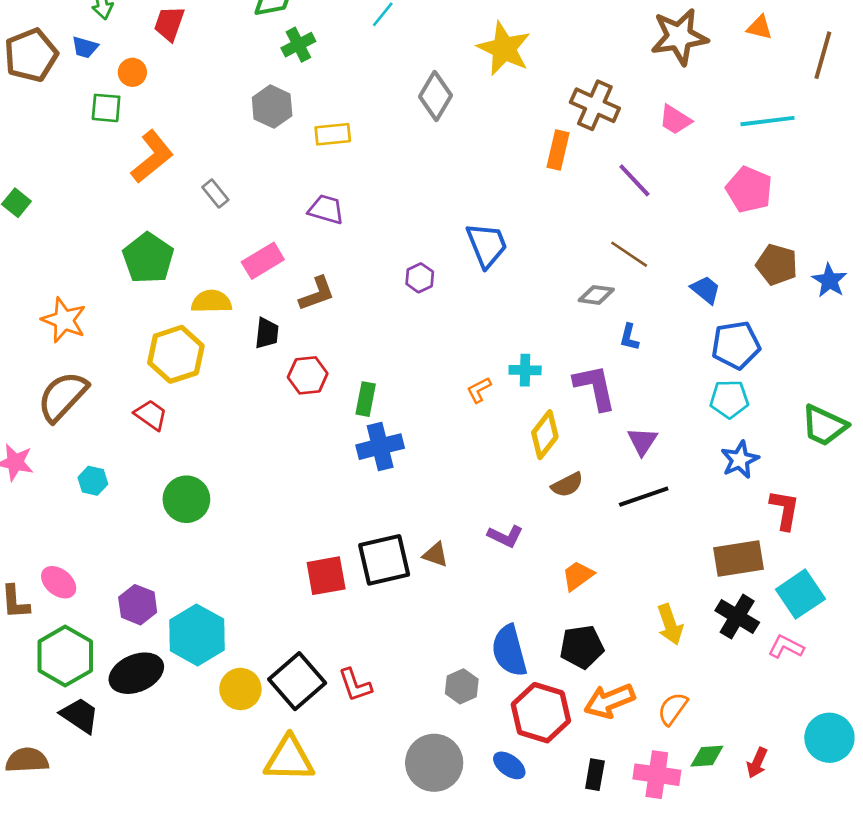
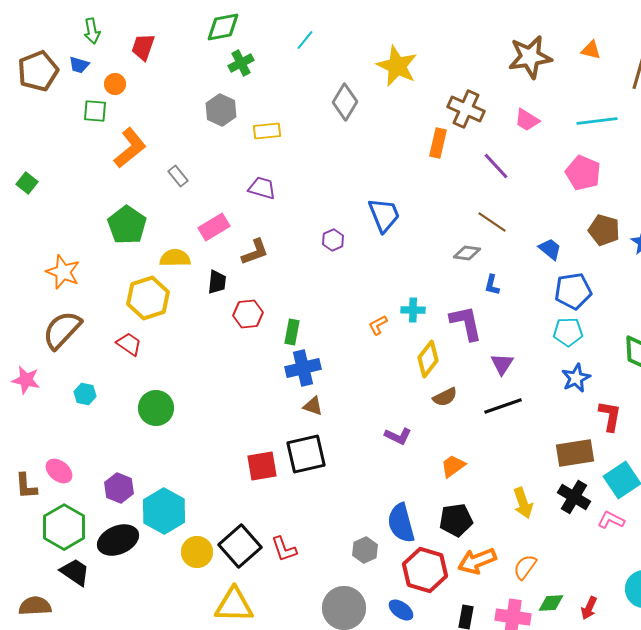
brown triangle: (435, 555) -> (313, 406), moved

